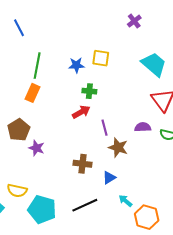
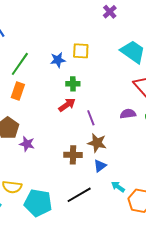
green line: (37, 66) -> (20, 64), turned 30
brown star: (118, 147) -> (97, 143), moved

